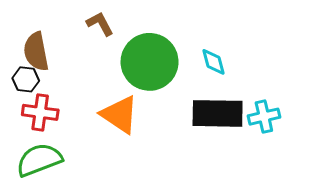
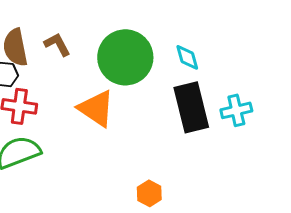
brown L-shape: (100, 24) -> (57, 44), moved
black rectangle: (218, 113) -> (191, 107), turned 75

